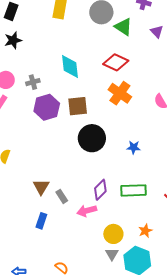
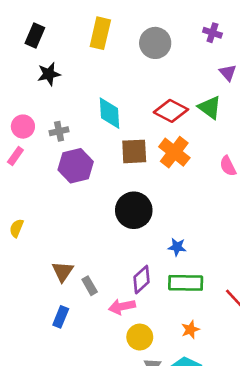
green triangle: (123, 27) -> (210, 108), moved
black star: (13, 40) -> (49, 74), moved
brown square: (78, 106) -> (134, 151), moved
blue star: (134, 147) -> (177, 247), moved
orange star: (145, 231) -> (190, 330), moved
yellow circle: (113, 234) -> (140, 337), moved

